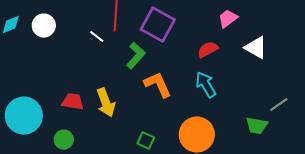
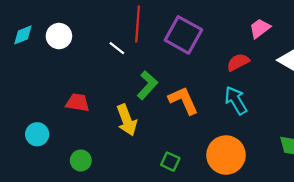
green L-shape: (136, 56) -> (147, 85), moved
red trapezoid: (73, 102) -> (78, 103), moved
cyan circle: (24, 116) -> (37, 134), size x0.6

